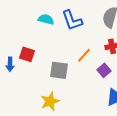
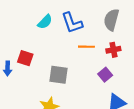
cyan semicircle: (46, 19) -> (45, 22), turned 119
orange line: (84, 55) -> (86, 47), moved, turned 49

